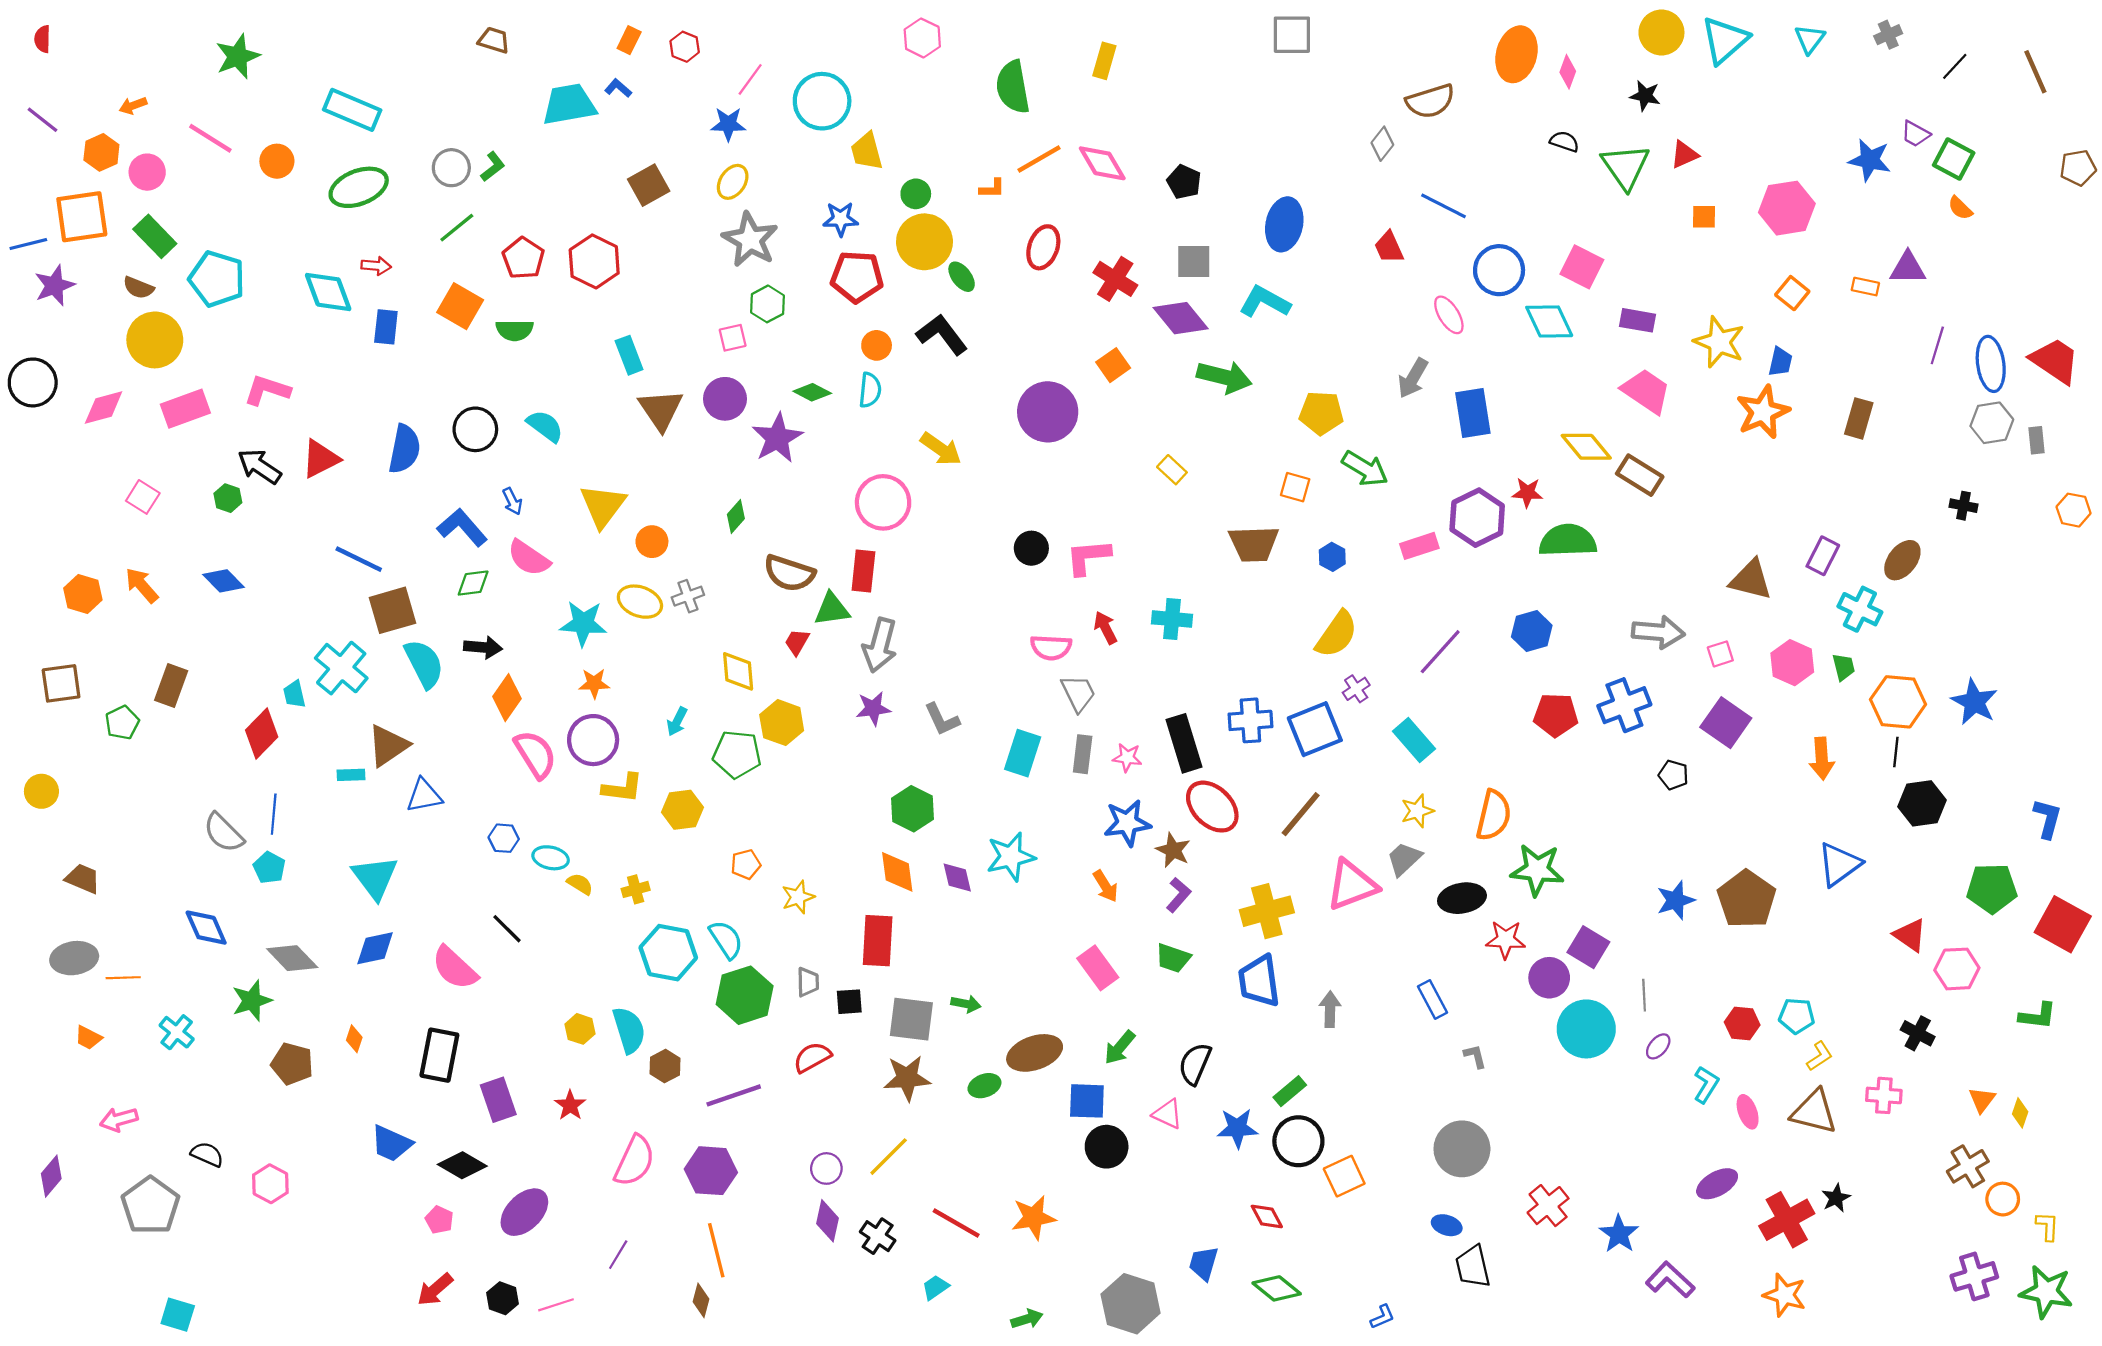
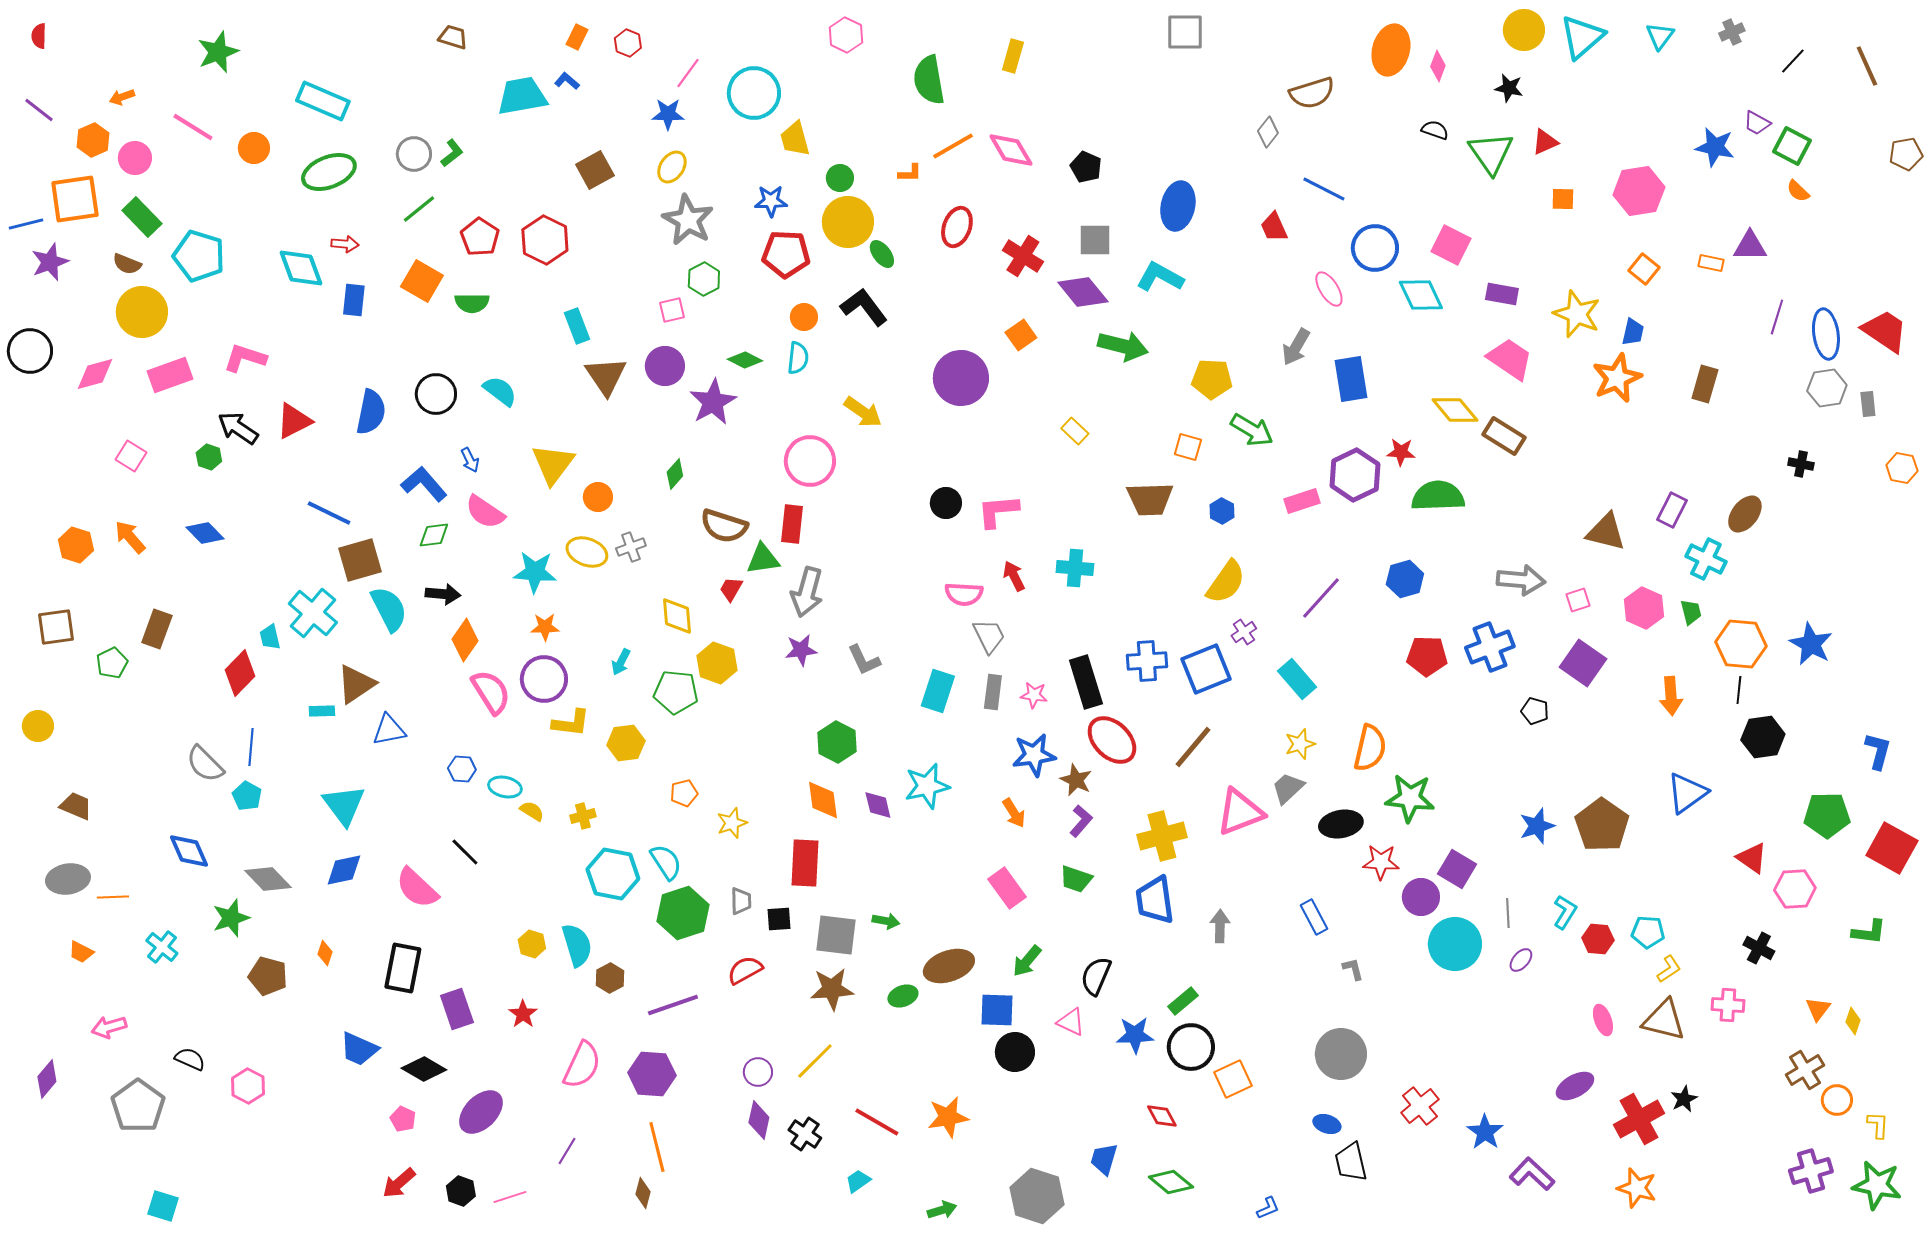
cyan L-shape: (1706, 1085) -> (1565, 912), moved

